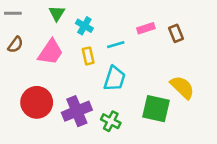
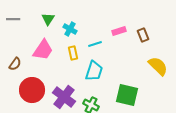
brown semicircle: (15, 45) -> (15, 64), moved
yellow semicircle: (182, 87) -> (158, 66), moved
purple cross: (77, 111) -> (64, 97), turned -30

